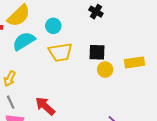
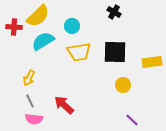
black square: (97, 52) -> (115, 52), size x1.4
yellow circle: (105, 70) -> (123, 85), moved

